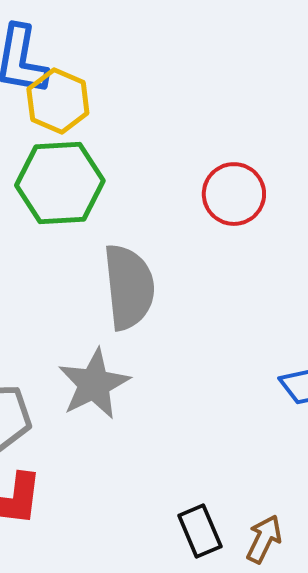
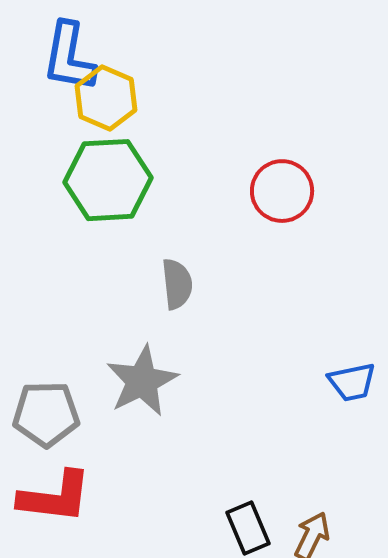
gray semicircle: (129, 287) -> (177, 284), size x0.6

